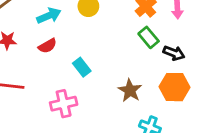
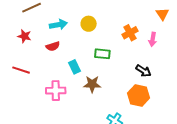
green rectangle: (149, 37) -> (102, 54), moved, turned -56
brown star: (130, 90) -> (92, 84), moved, turned 30

